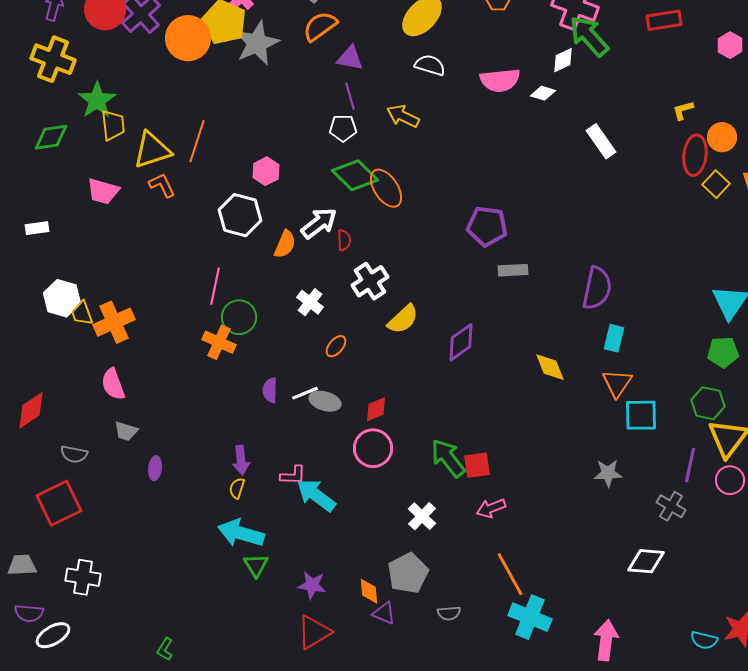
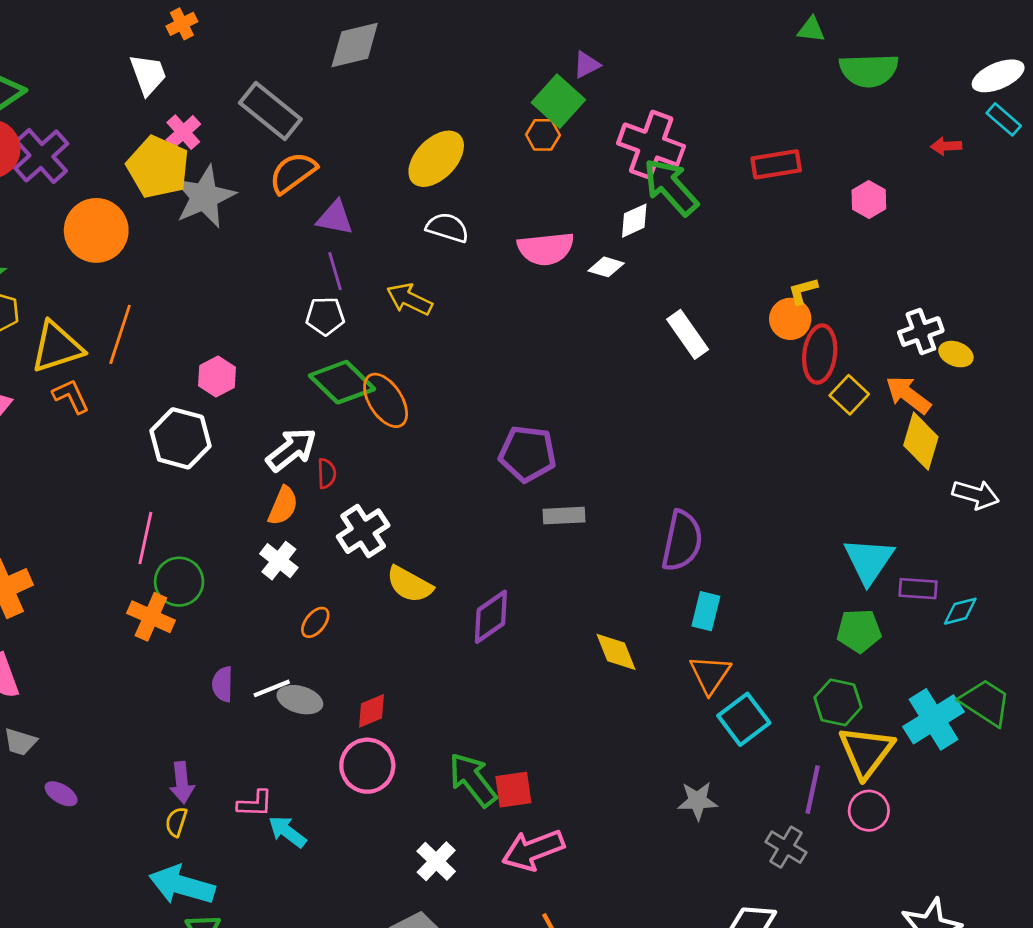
orange circle: (188, 38) -> (96, 230), moved
orange circle: (722, 137) -> (790, 319), moved
orange semicircle: (285, 244) -> (283, 506), moved
yellow semicircle: (403, 319) -> (409, 584), turned 72
cyan square: (641, 415) -> (744, 719), turned -36
purple ellipse: (155, 468) -> (61, 794), turned -65
cyan arrow: (316, 495) -> (287, 832), size x0.7
pink arrow: (491, 508) -> (533, 850), size x1.5

